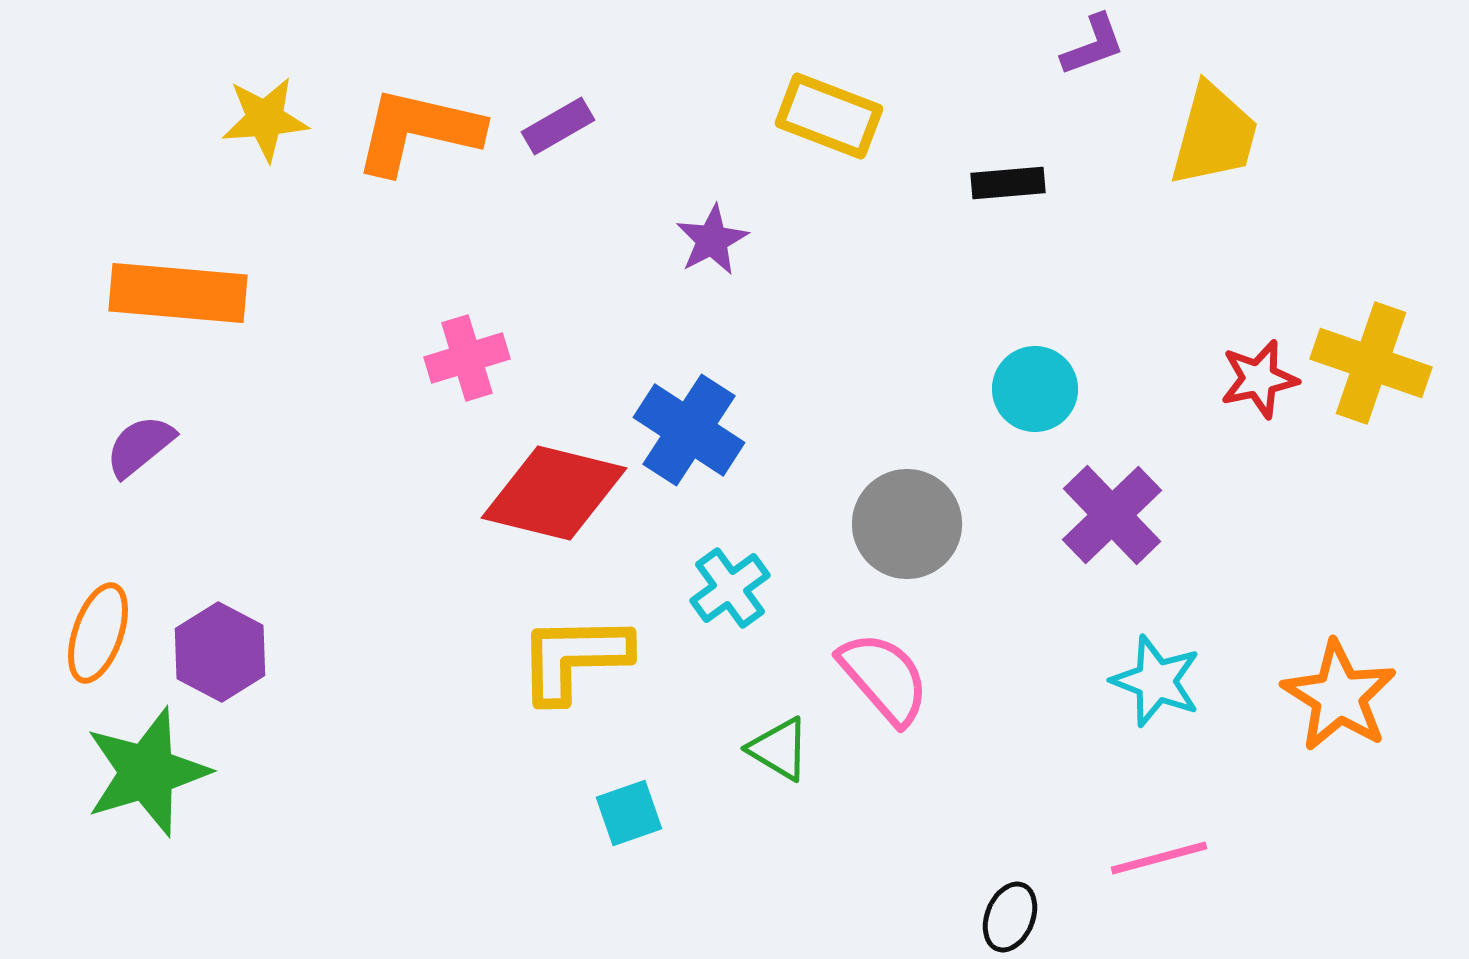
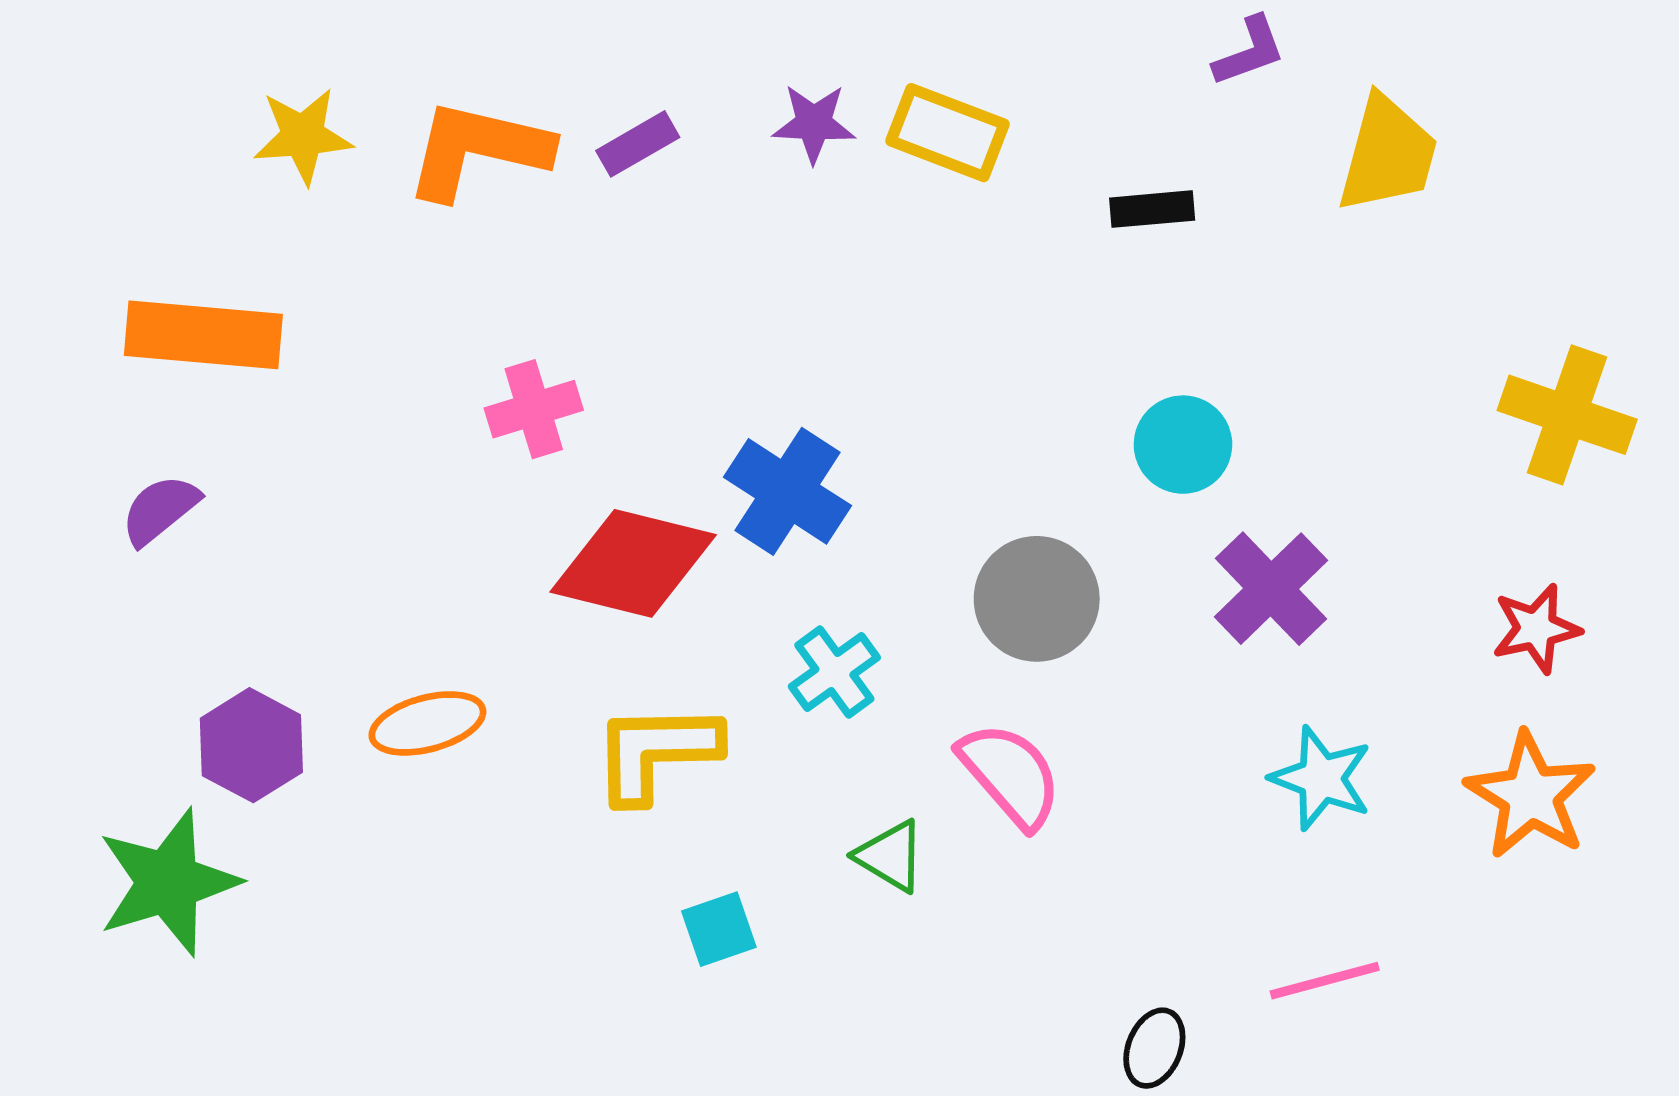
purple star: (712, 240) -> (814, 123), moved, turned 30
red star: (1259, 379) -> (1536, 629), moved
orange ellipse: (98, 633) -> (427, 723), moved, turned 56

